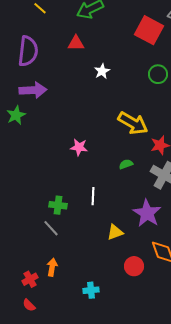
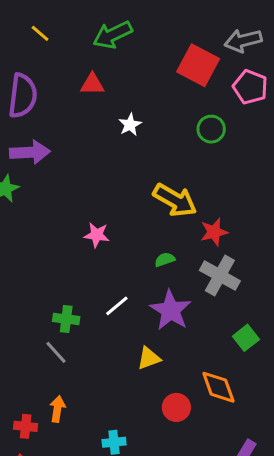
white line: (93, 196) -> (117, 306), turned 48
purple star: (147, 213) -> (171, 310), moved
red cross: (30, 279) -> (26, 426), turned 35

